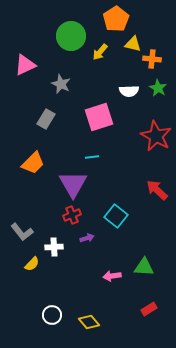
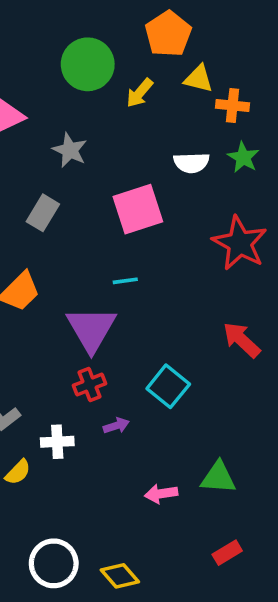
white circle: (52, 315) -> (54, 563), size x1.4

